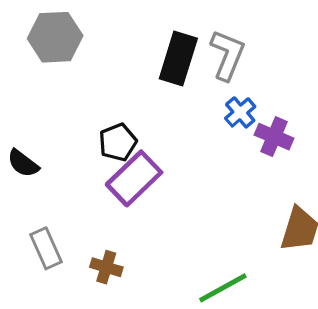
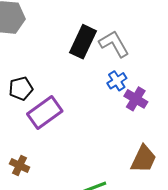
gray L-shape: (227, 55) -> (114, 44), turned -60
black pentagon: (118, 142) -> (21, 88), moved

